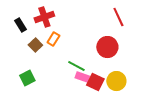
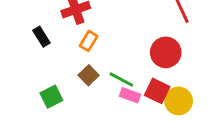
black rectangle: (20, 25) -> (41, 37), moved
brown square: (35, 45) -> (89, 75), moved
red square: (95, 82) -> (157, 91), moved

